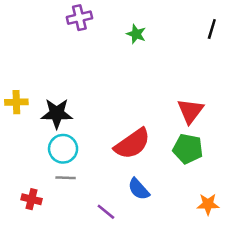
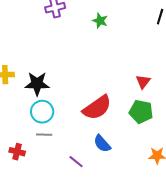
red triangle: (190, 111) -> (143, 82), size x0.7

